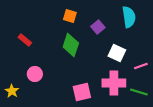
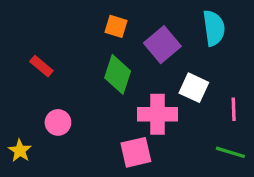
purple square: (98, 27) -> (162, 45), size x1.5
pink line: (141, 66) -> (234, 109), turned -72
pink cross: (114, 83) -> (157, 114), moved

